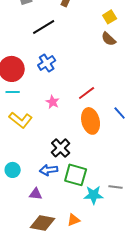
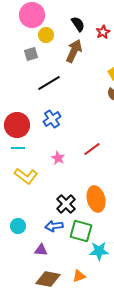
orange ellipse: (91, 121) -> (96, 199), moved

